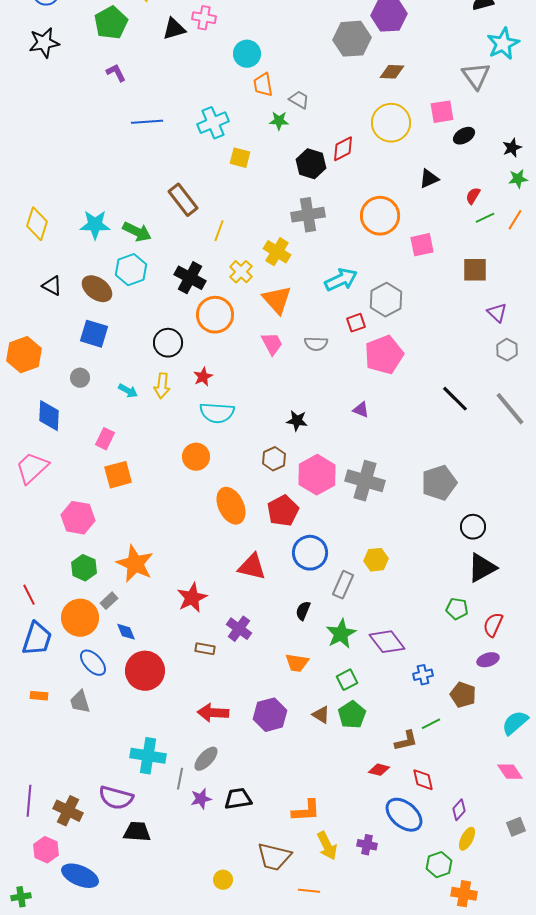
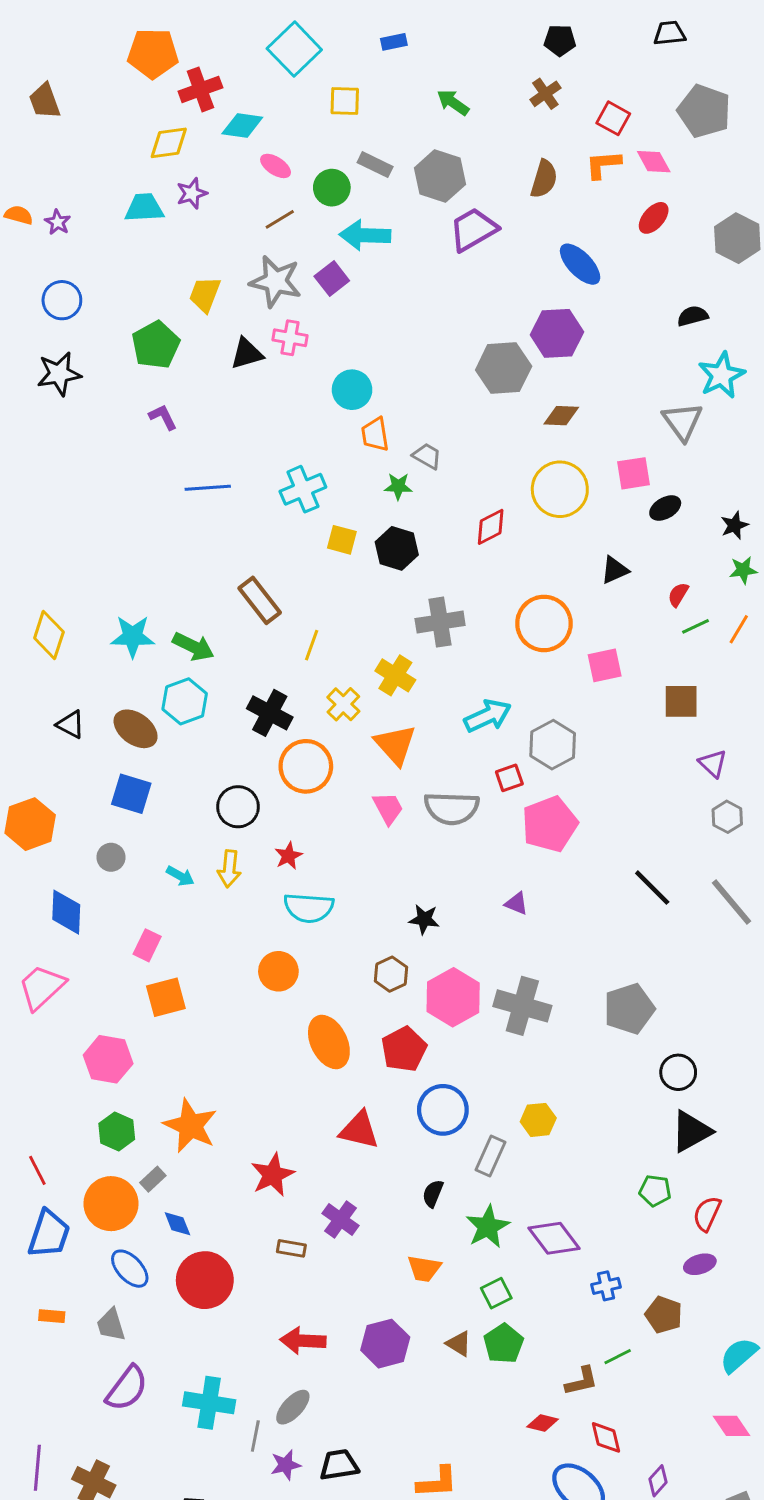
black hexagon: (311, 164) -> (397, 548), moved
gray semicircle: (316, 344) -> (452, 808), size x1.6
purple semicircle: (116, 798) -> (127, 1388), moved, turned -68

